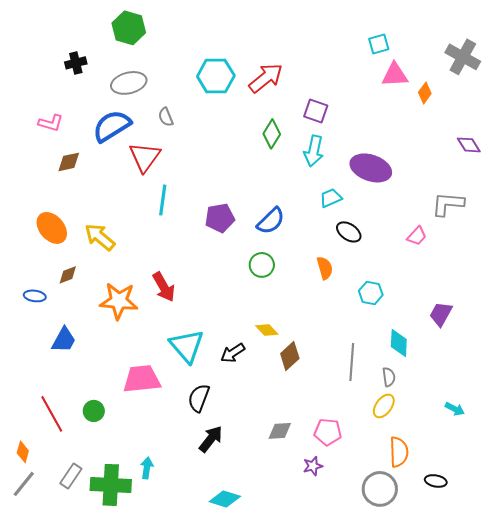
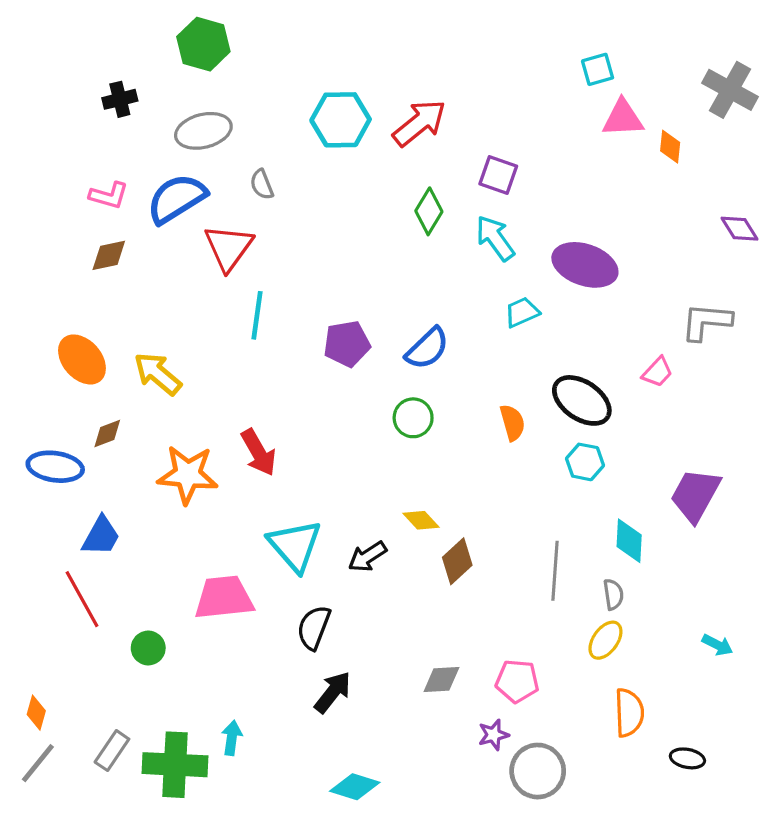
orange diamond: (425, 93) -> (670, 147), turned -30
pink L-shape: (51, 123) -> (109, 196), moved
cyan arrow: (314, 151) -> (495, 238), turned 132
black ellipse: (349, 232) -> (582, 400), moved, size x1.5
blue ellipse: (35, 296) -> (55, 467), size x1.6
purple trapezoid: (441, 314) -> (695, 495), size x1.4
red line: (52, 414) -> (82, 599), moved
gray circle: (380, 489) -> (538, 771), moved

